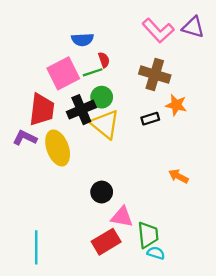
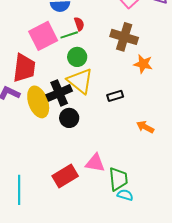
black cross: (81, 110) -> (59, 93), moved
black rectangle: (150, 119) -> (115, 96), moved
black circle: (102, 192) -> (69, 118), moved
red rectangle: (106, 242) -> (65, 176), moved

